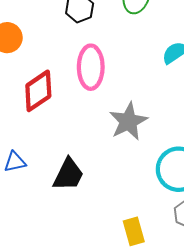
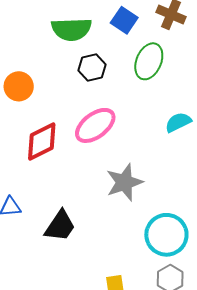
pink ellipse: (91, 67) -> (95, 125), turned 45

